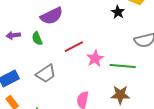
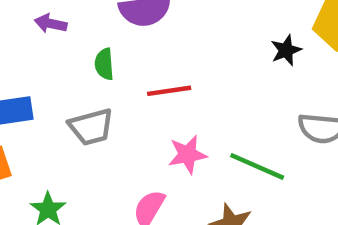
green semicircle: (37, 39) -> (104, 64), moved
pink star: (95, 58) -> (187, 155), moved

